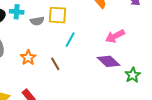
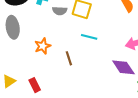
cyan line: (70, 40) -> (89, 37), turned 63

